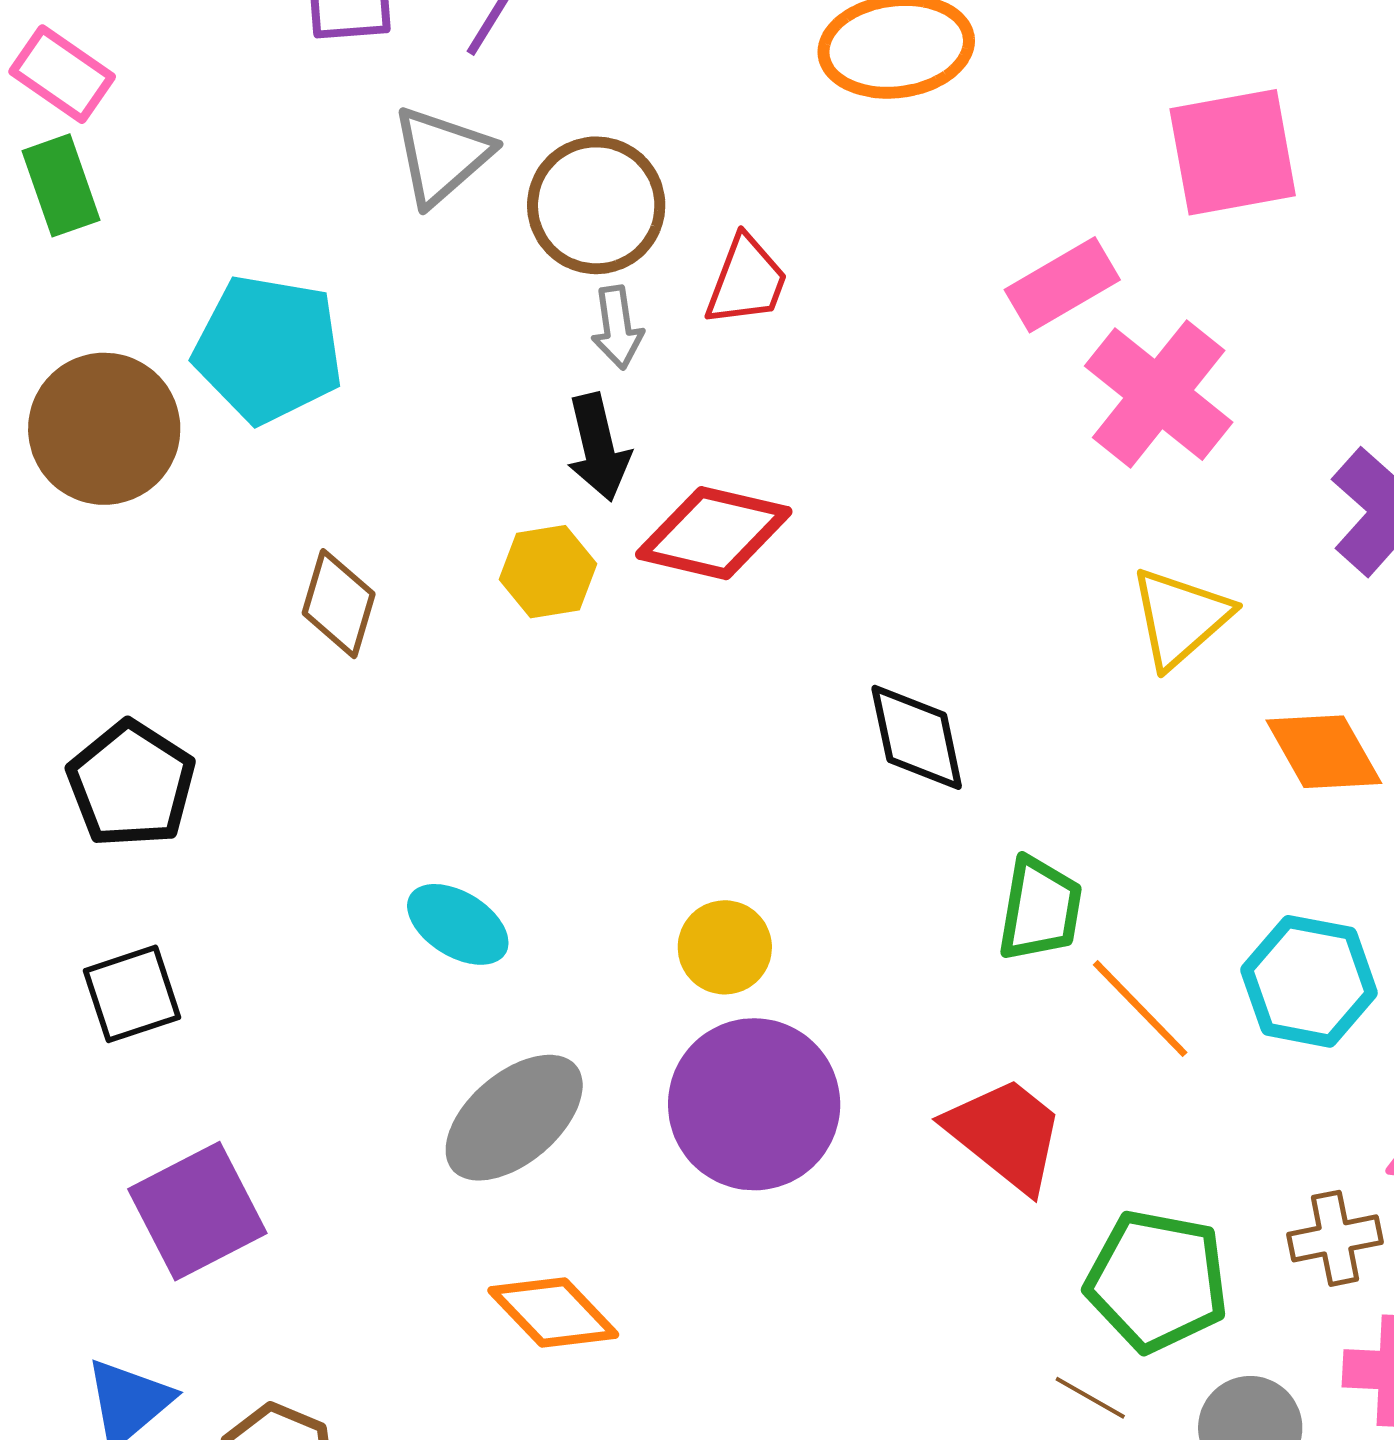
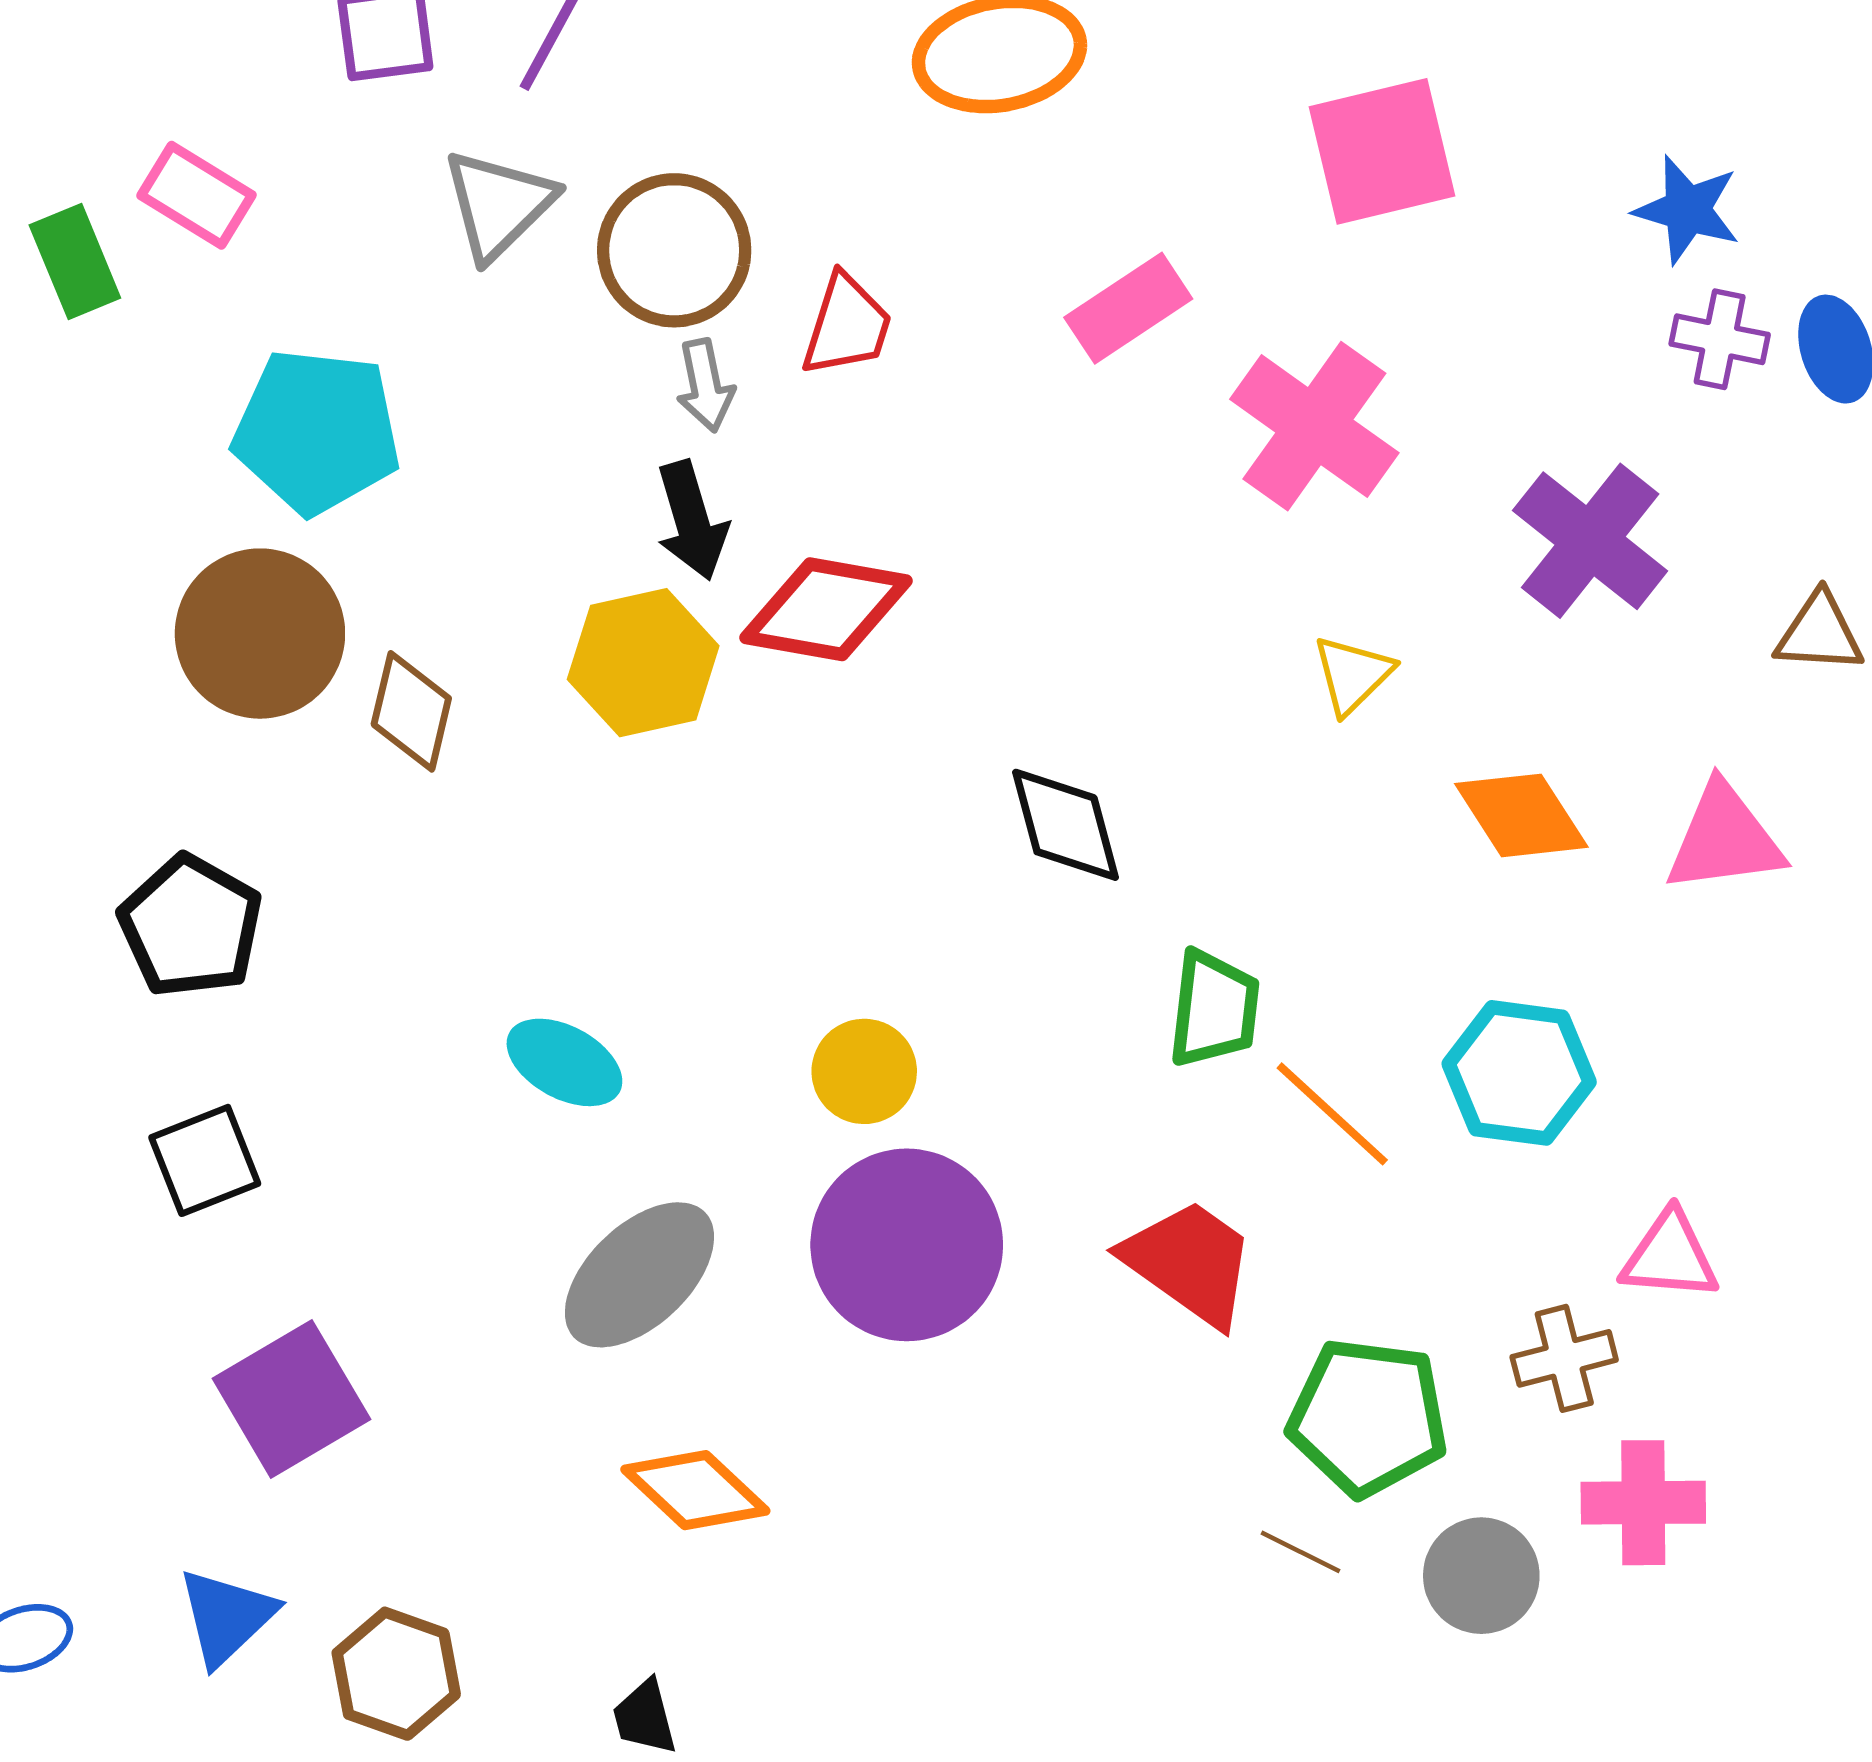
pink rectangle: (62, 74) -> (196, 195), moved
pink rectangle: (1062, 285) -> (1128, 308), moved
brown circle: (104, 429) -> (260, 634), moved
yellow hexagon: (548, 572) -> (643, 663), size x1.4
yellow triangle: (1180, 618) -> (1353, 674), size x0.7

